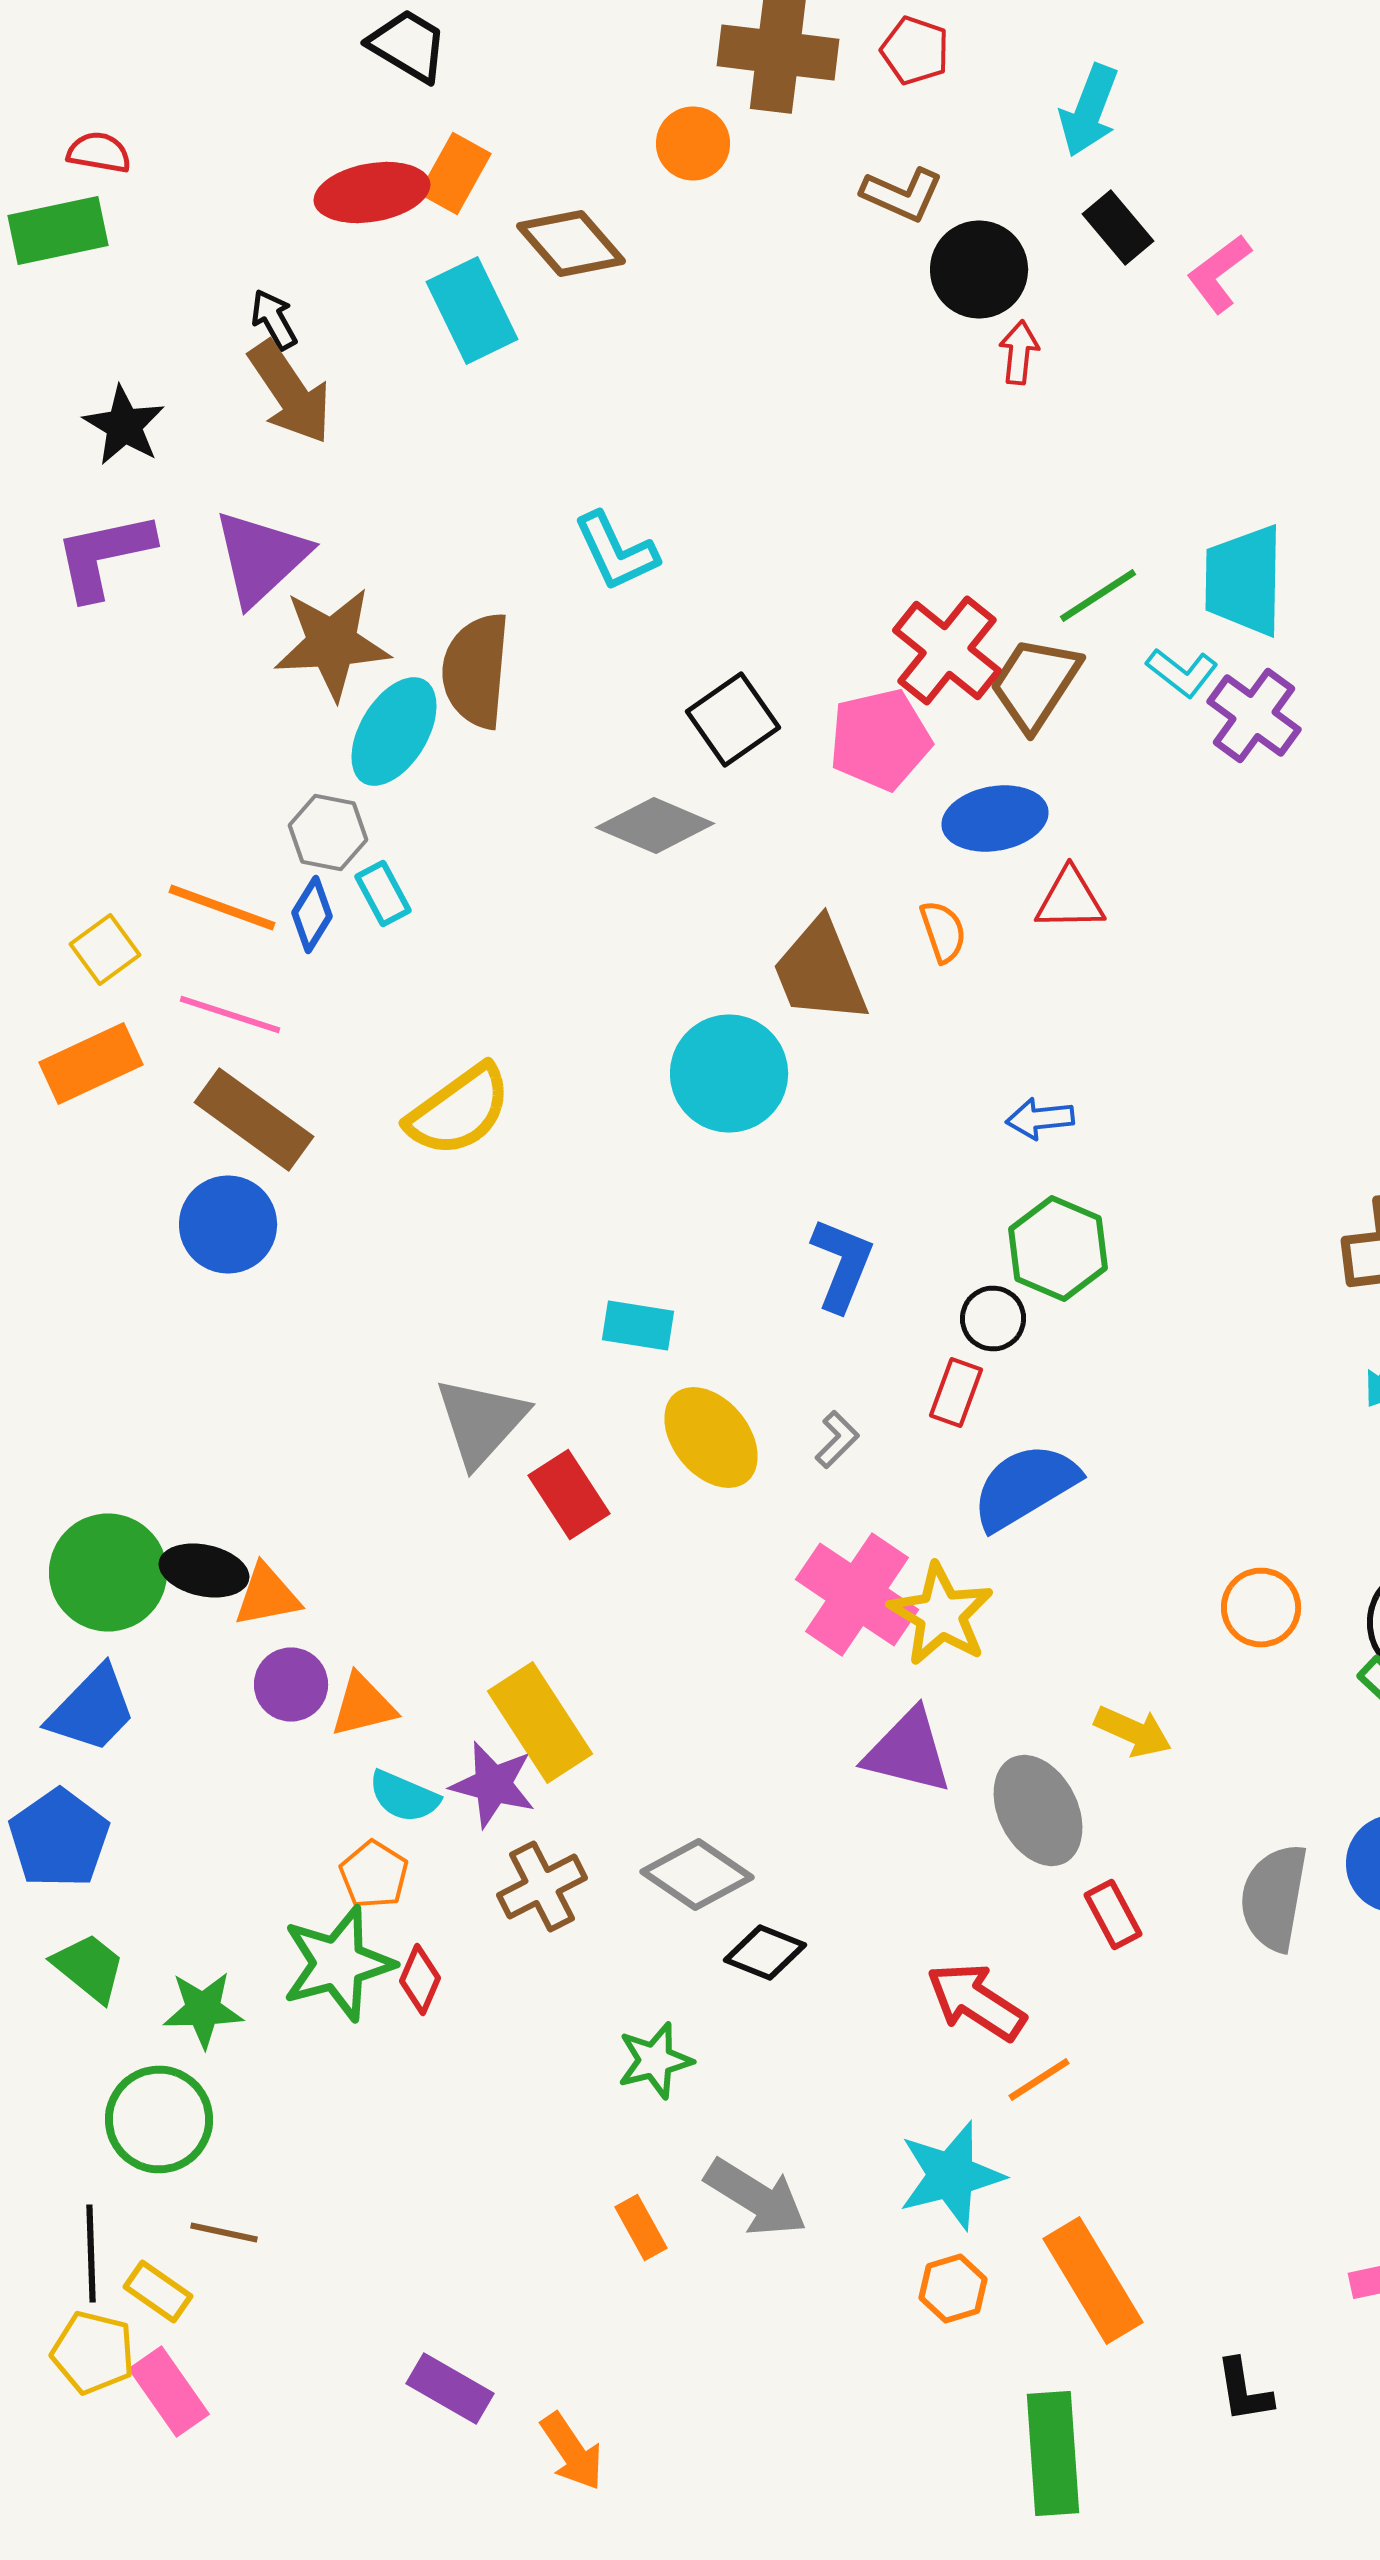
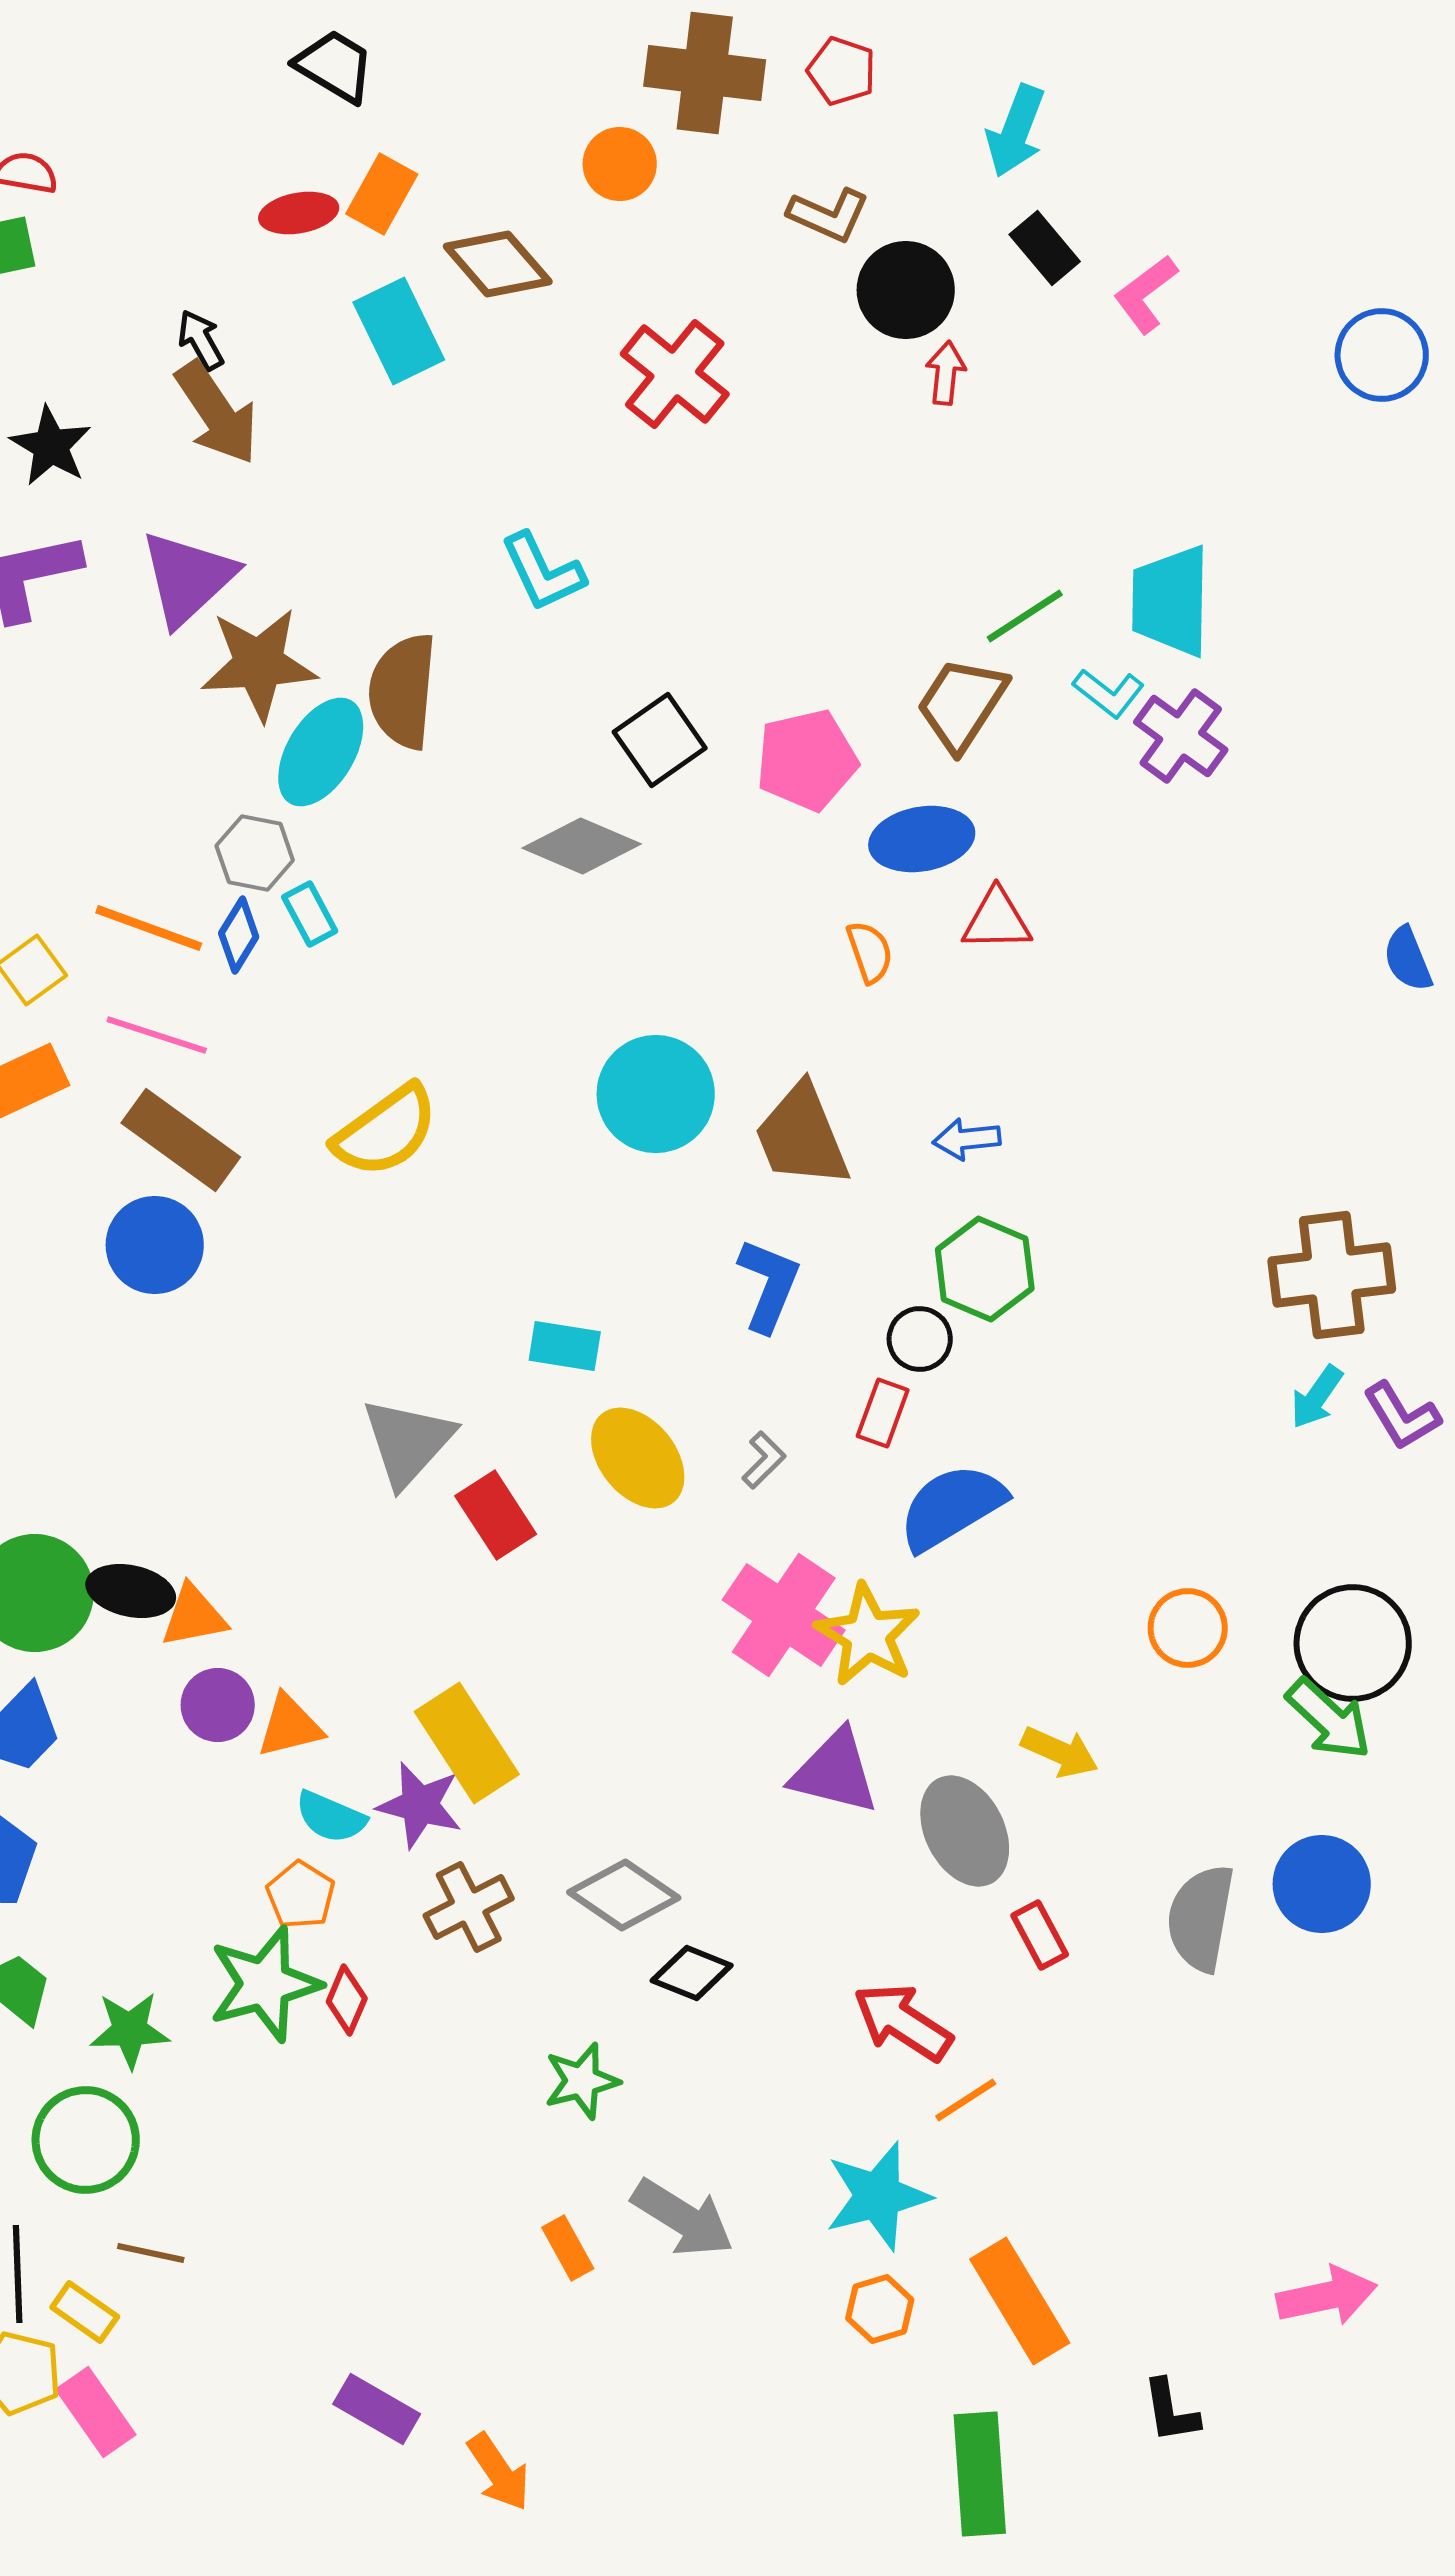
red ellipse: (372, 192) -> (299, 213), size x0.7
red cross: (947, 650) -> (675, 374), moved
brown trapezoid: (820, 972) -> (802, 1136), moved

